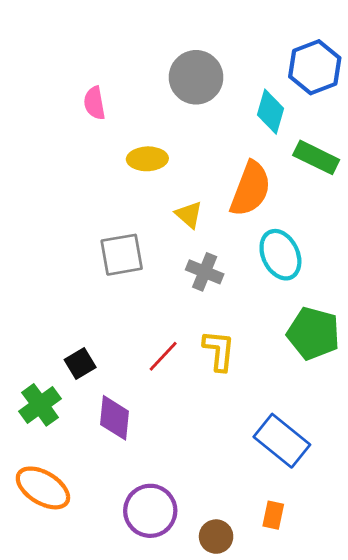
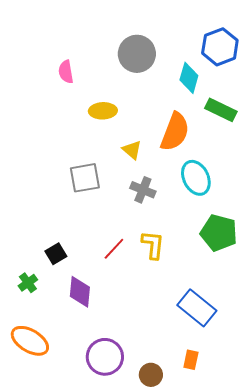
green cross: (40, 405) -> (28, 283), size x0.7

